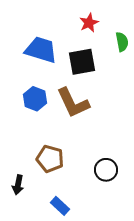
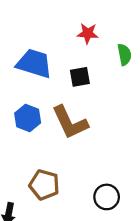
red star: (89, 23) -> (88, 33), turned 30
black square: (82, 62) -> (80, 77), size x0.7

